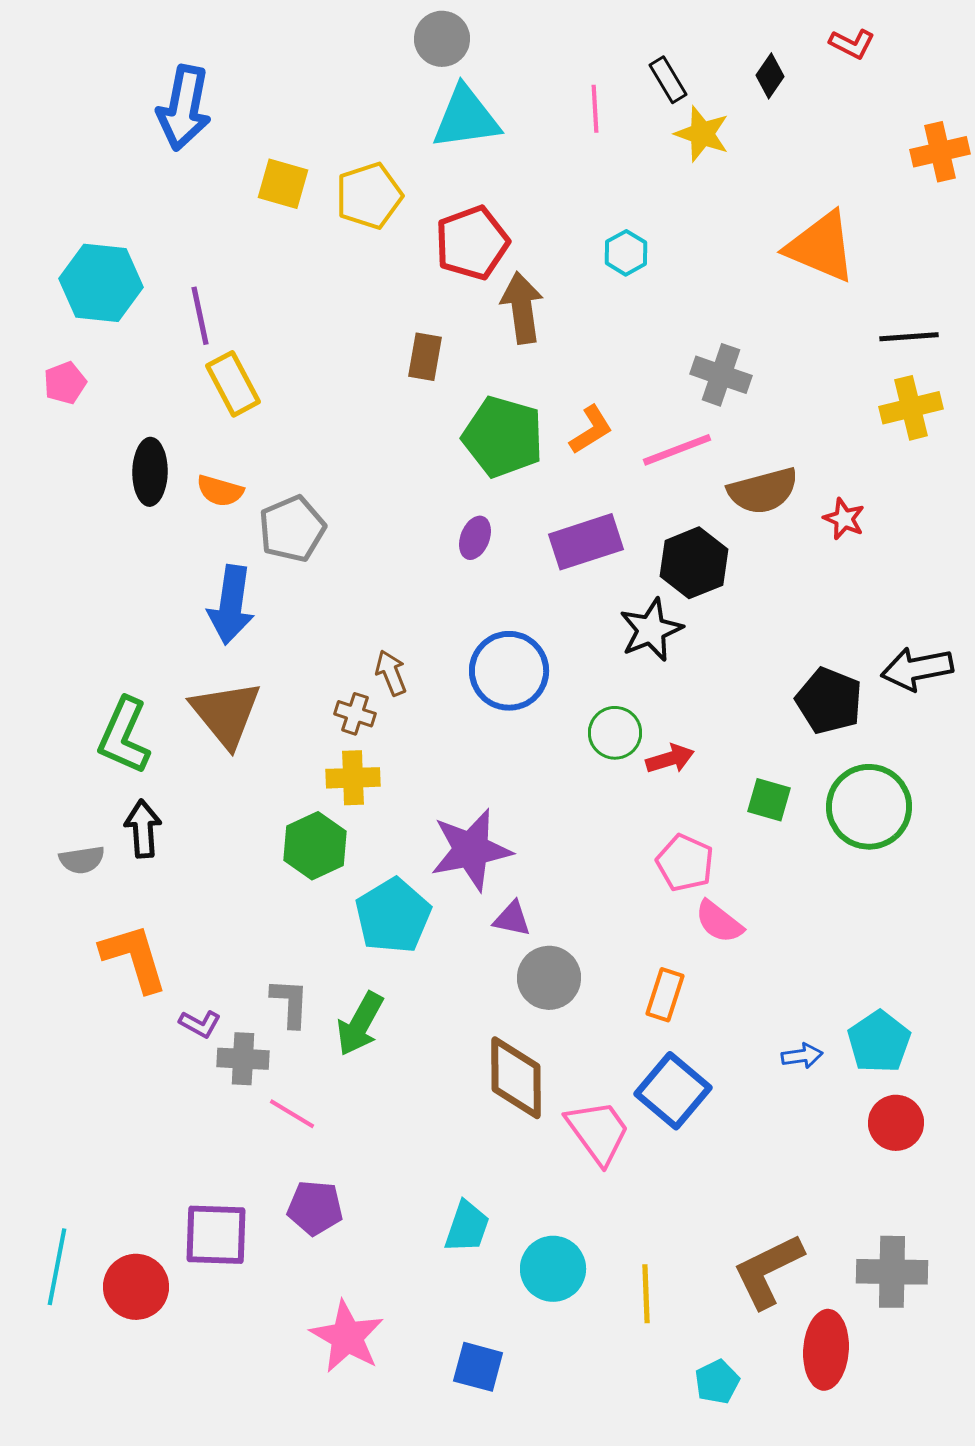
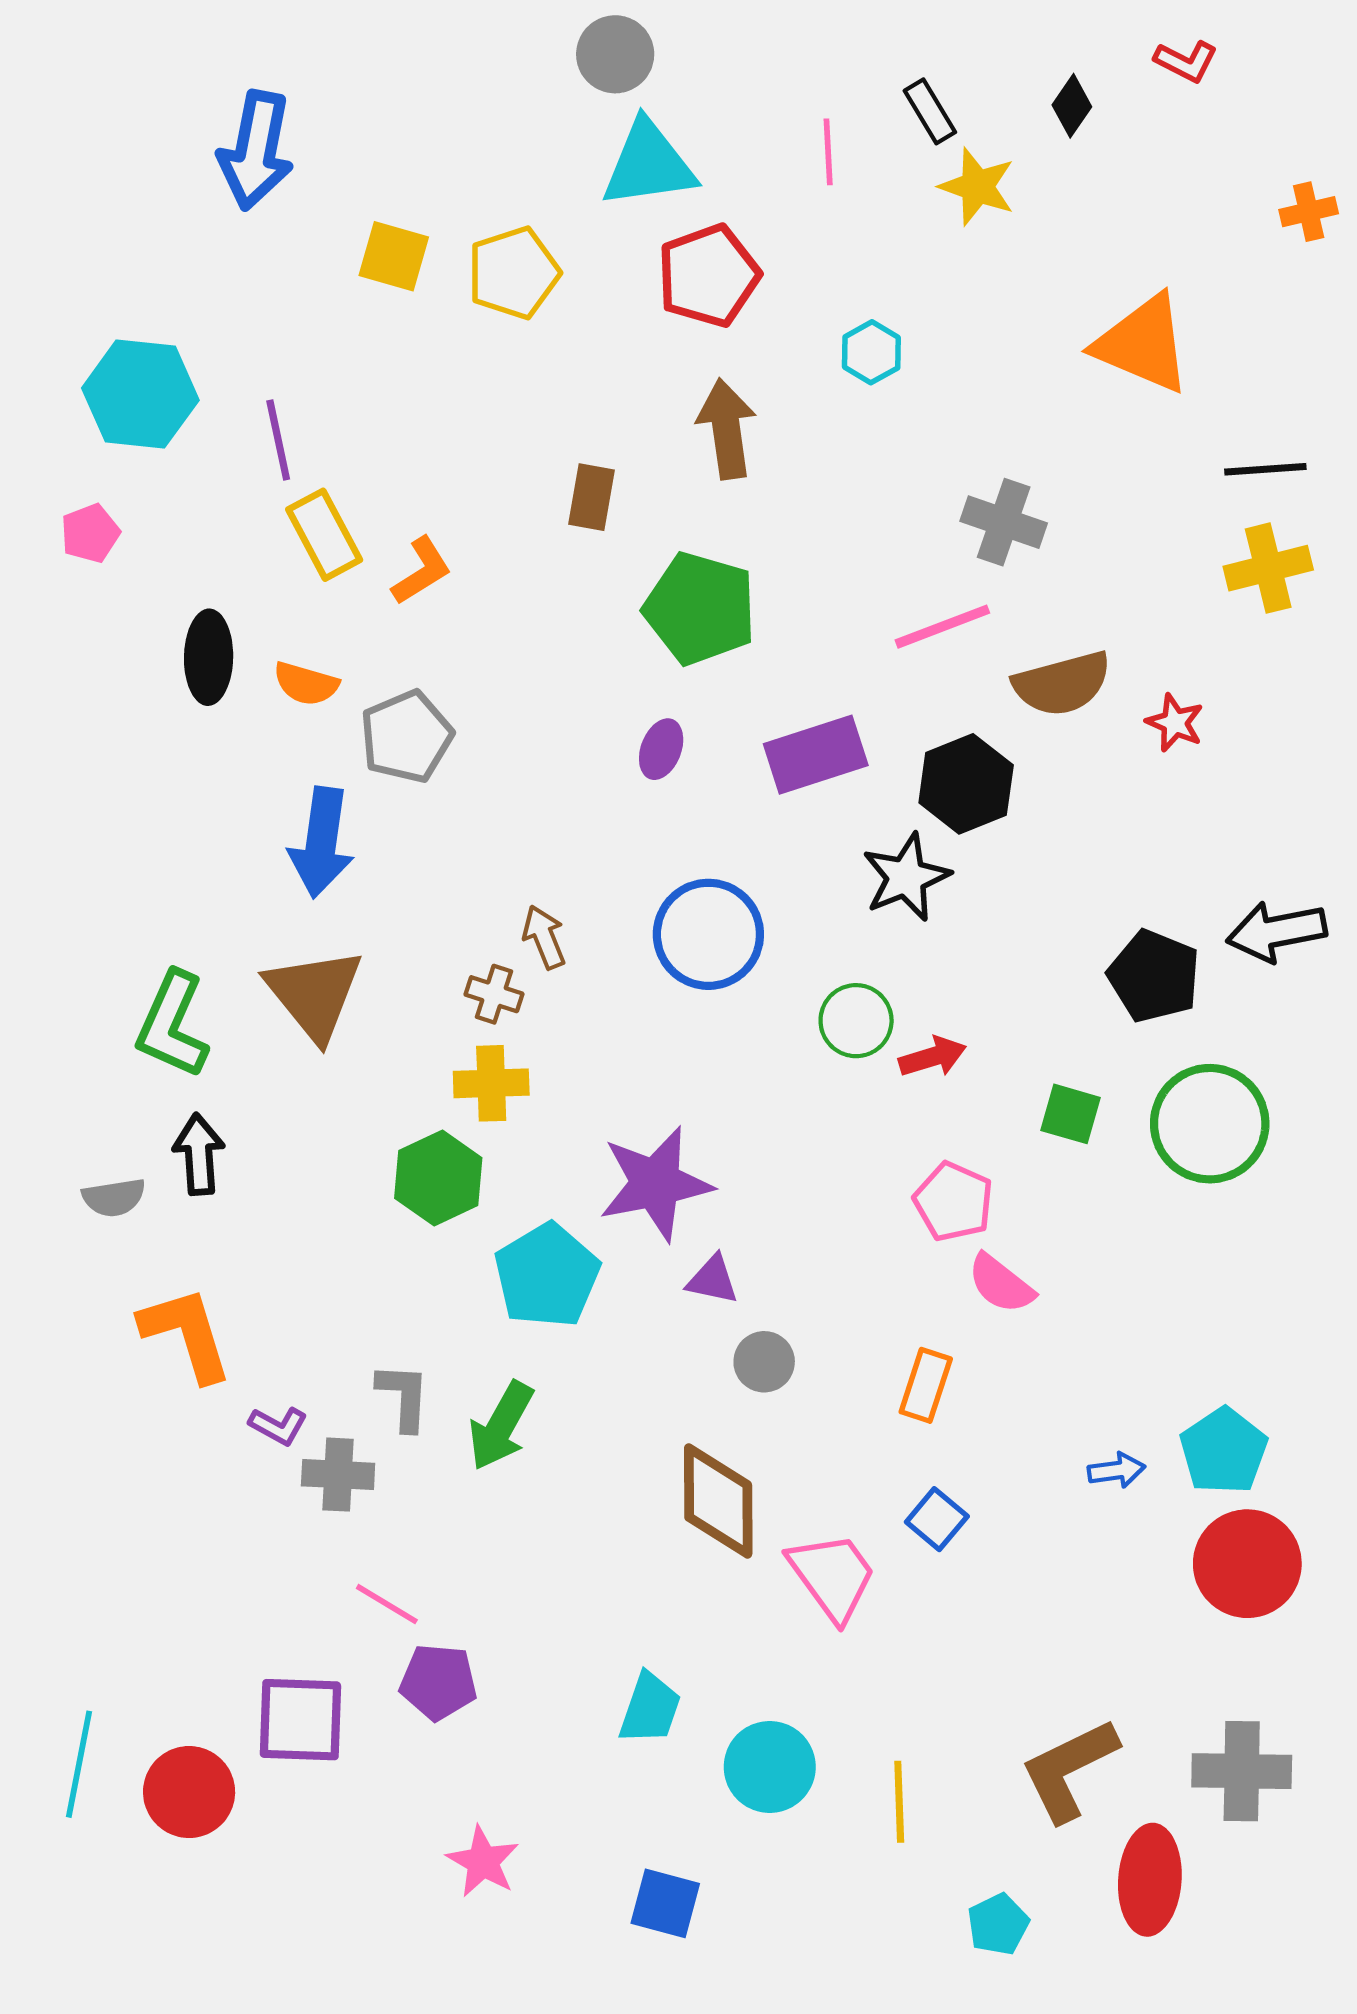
orange cross: (940, 152) -> (1309, 212), size x0.7
red pentagon: (472, 243) -> (708, 276), moved
orange L-shape: (591, 430) -> (422, 571), moved
gray circle: (549, 978) -> (764, 1362), size x0.7
blue square: (673, 1091) -> (937, 1519), size x0.6
pink line: (292, 1114) -> (387, 1604), moved
red circle: (896, 1123) -> (1247, 1564), size x1.4
pink star: (347, 1337) -> (483, 1862), size x0.7

